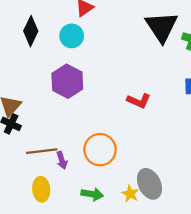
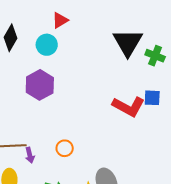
red L-shape: (139, 101) -> (128, 106), moved, size x1.5
orange circle: (100, 150) -> (65, 148), size x0.6

